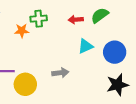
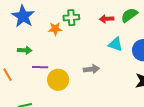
cyan triangle: (85, 46) -> (116, 44), turned 42

